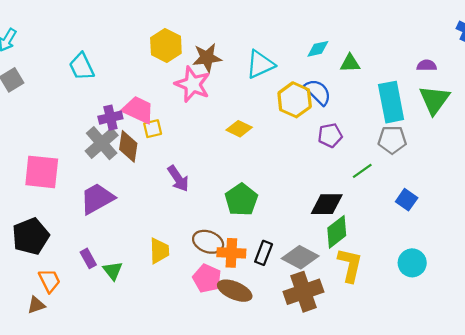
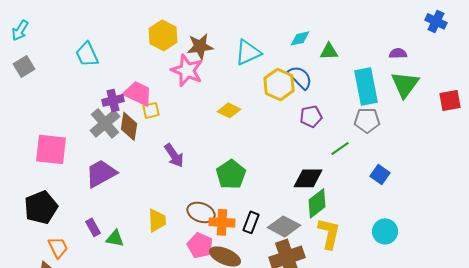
green triangle: (113, 271) -> (115, 238), turned -42

